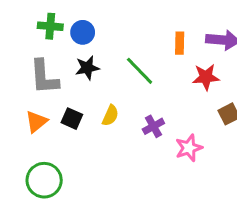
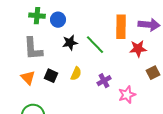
orange rectangle: (180, 43) -> (121, 27), size x1.6
black star: (87, 68) -> (70, 43), moved
orange triangle: (36, 122) -> (28, 78), turned -35

